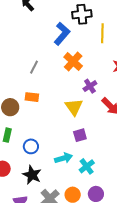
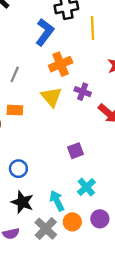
orange cross: (73, 61) -> (61, 64), turned 30
purple cross: (90, 86) -> (83, 92), turned -32
yellow triangle: (74, 107) -> (51, 97), moved
cyan arrow: (64, 158) -> (57, 201), moved, turned -96

